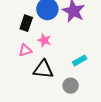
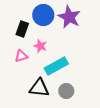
cyan rectangle: (80, 60) -> (56, 66), moved, size x1.6
black triangle: (43, 69) -> (39, 88), moved

